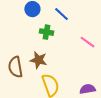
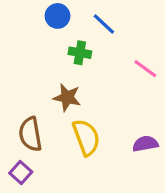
brown semicircle: (15, 67) -> (30, 134), moved

